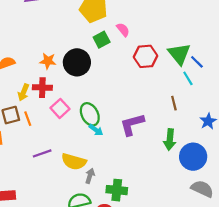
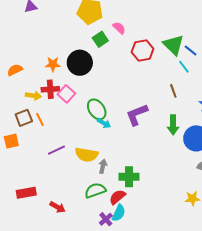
yellow arrow: (24, 92) -> (33, 96), turned -98
pink square: (60, 108) -> (66, 94), moved

